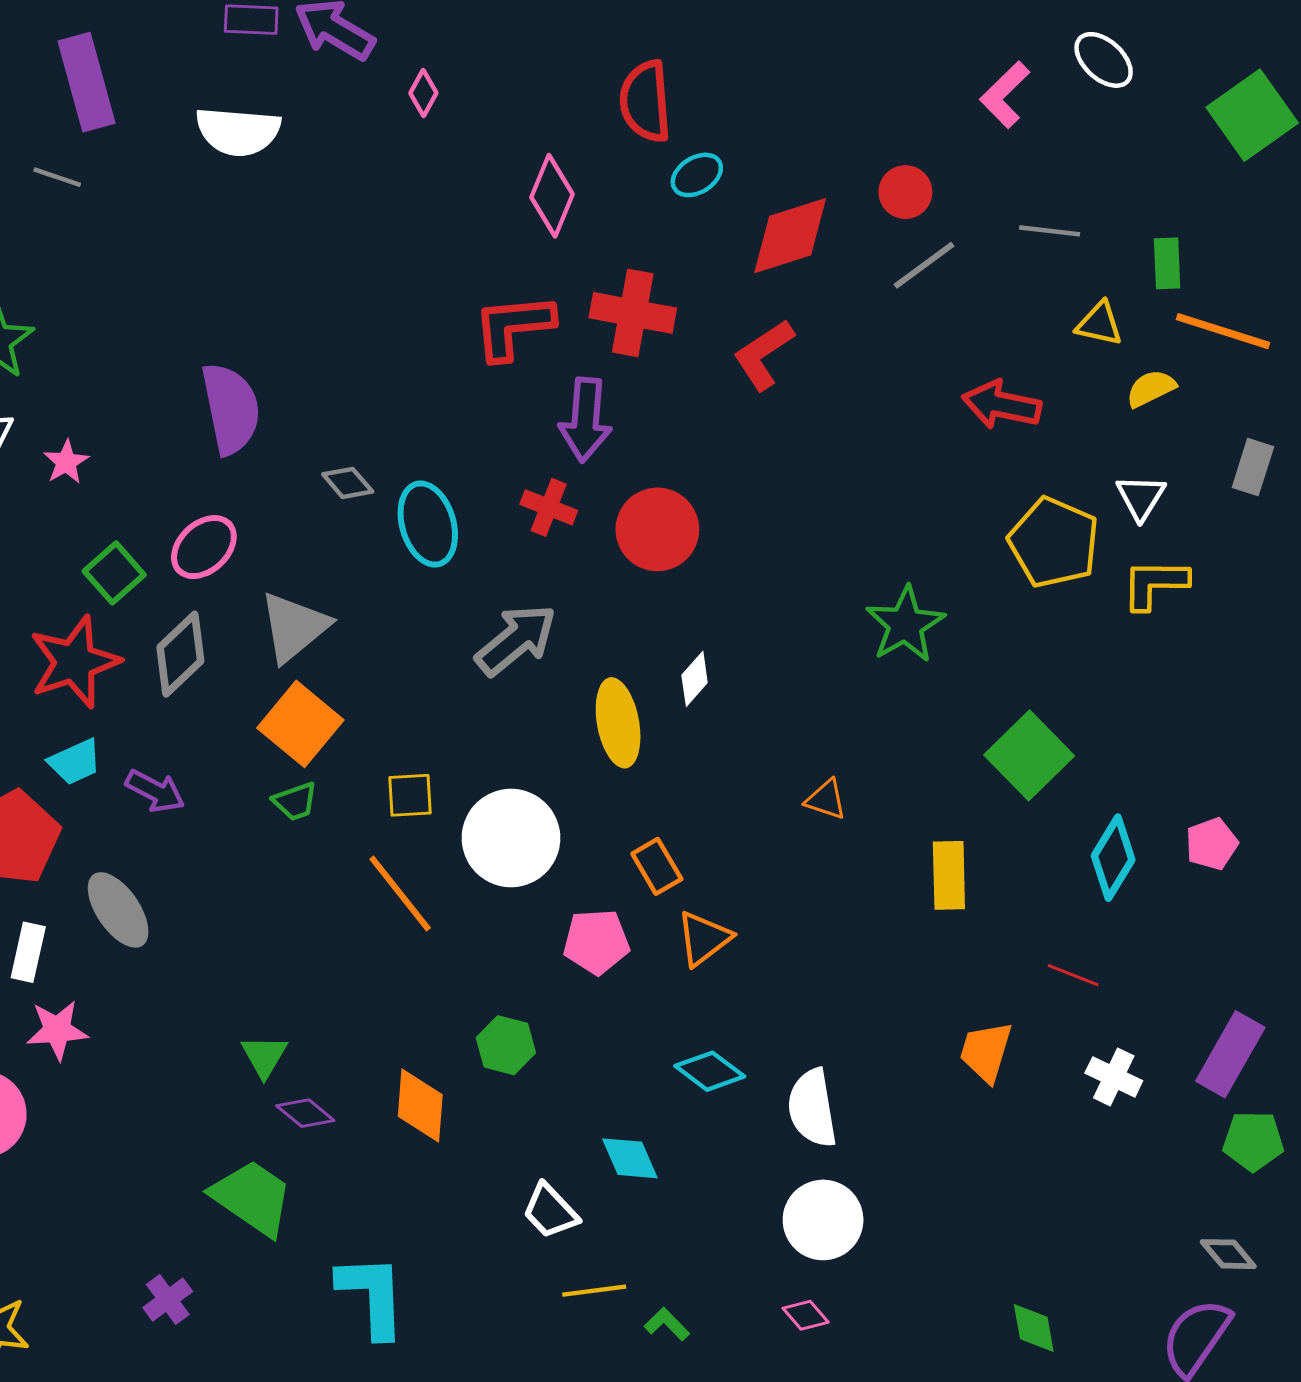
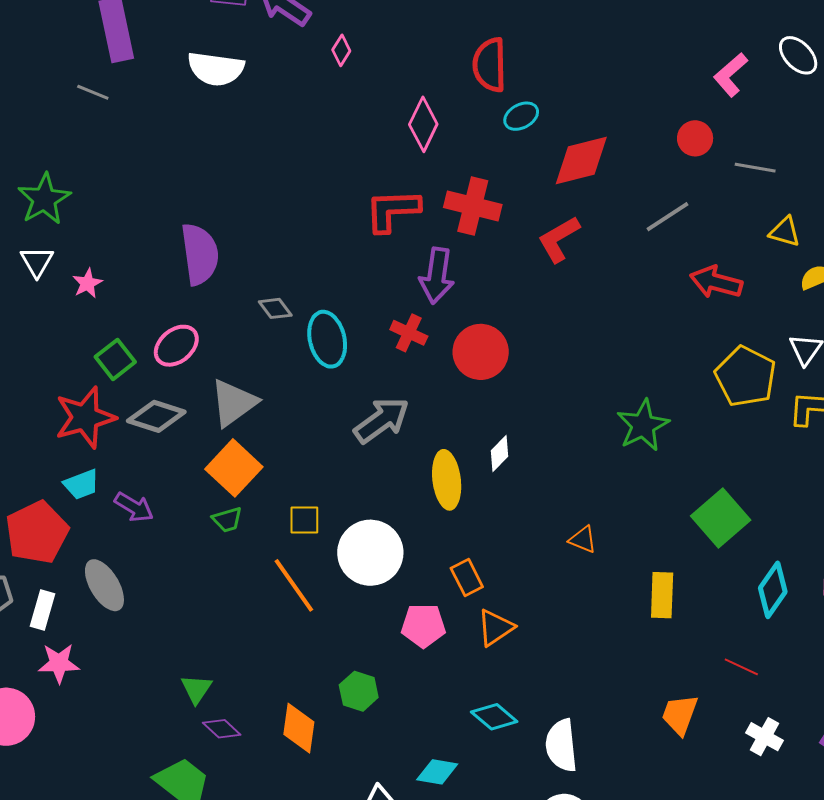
red circle: (905, 192) -> (695, 138), moved
gray line: (924, 265) -> (668, 217), moved
gray diamond: (180, 654) -> (156, 416), turned 58
cyan diamond: (630, 1158) -> (437, 772), turned -60

